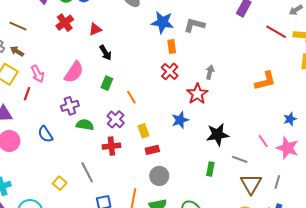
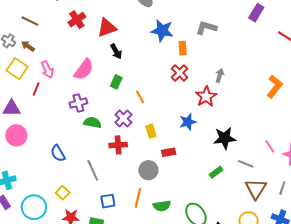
blue star: (162, 22) -> (162, 31), moved
red triangle: (95, 29) -> (107, 28), size x1.5
orange L-shape: (265, 81) -> (275, 86), turned -40
blue semicircle: (45, 134) -> (58, 153), moved
red rectangle: (152, 150) -> (169, 152), moved
green rectangle: (210, 169) -> (216, 172), turned 40
gray circle: (159, 176) -> (148, 170), moved
yellow square: (60, 183) -> (63, 193), moved

